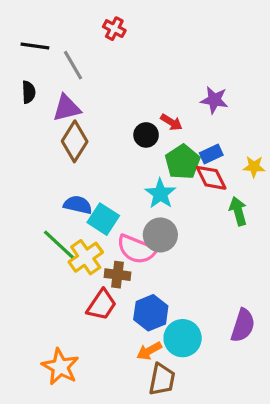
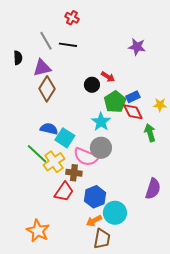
black line: (35, 46) -> (68, 45), moved
purple star: (214, 100) -> (137, 47), moved
purple semicircle: (243, 325) -> (153, 189), moved

